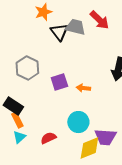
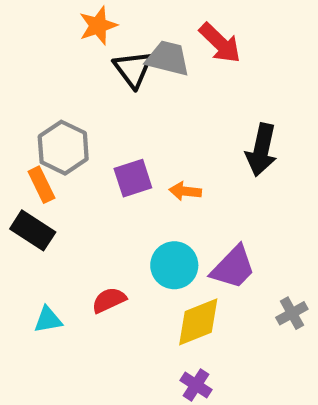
orange rectangle: (17, 120) -> (41, 185), moved
cyan triangle: (19, 137) -> (48, 320), moved, turned 32
purple trapezoid: (105, 137) -> (233, 267), moved, turned -50

